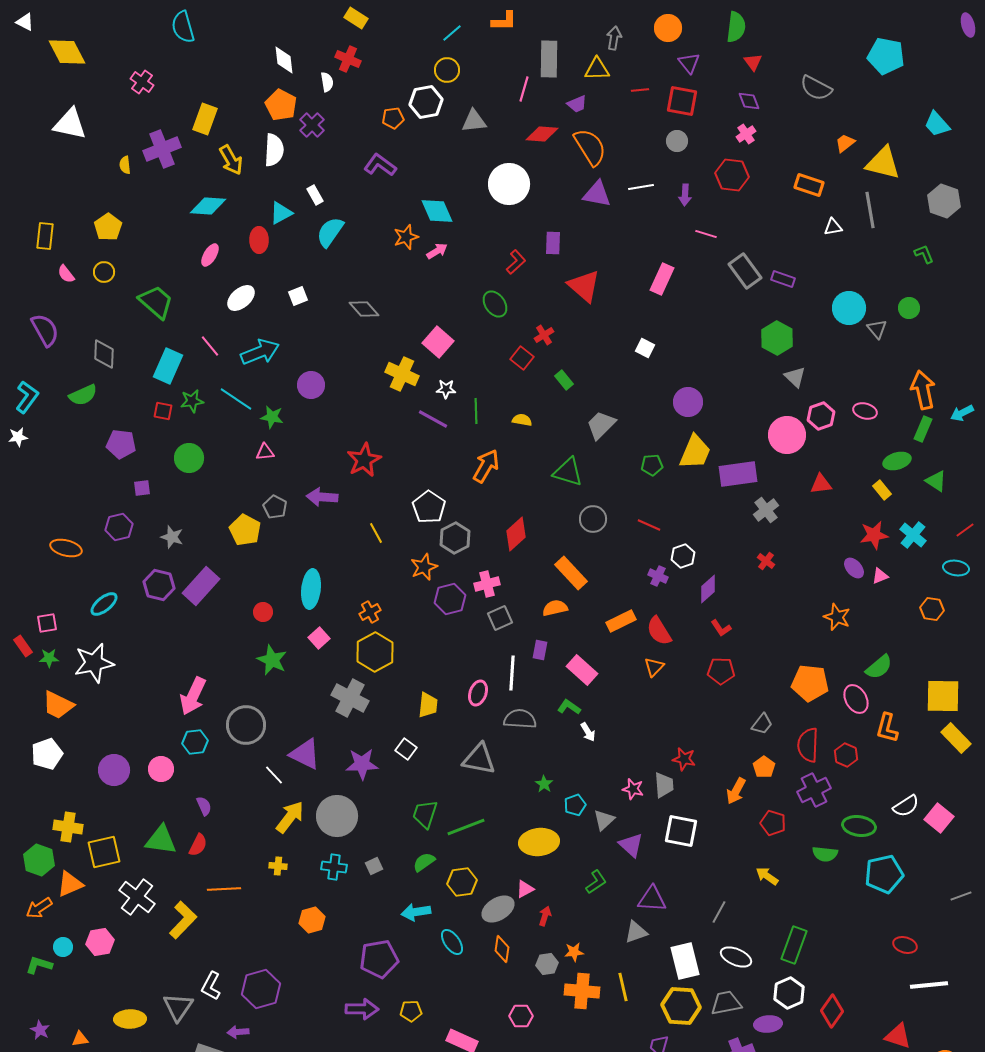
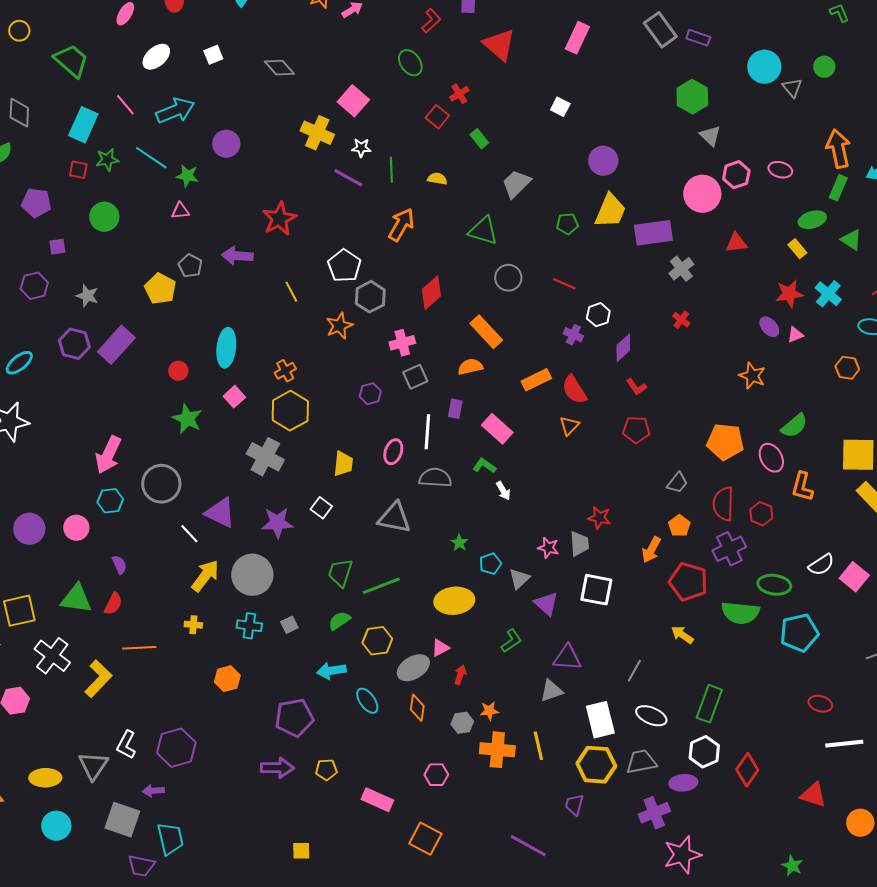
purple hexagon: (450, 599) -> (370, 394), moved, size x0.7
red pentagon: (773, 823) -> (688, 582), size x1.5
green semicircle: (825, 854) -> (740, 613), size x1.5

